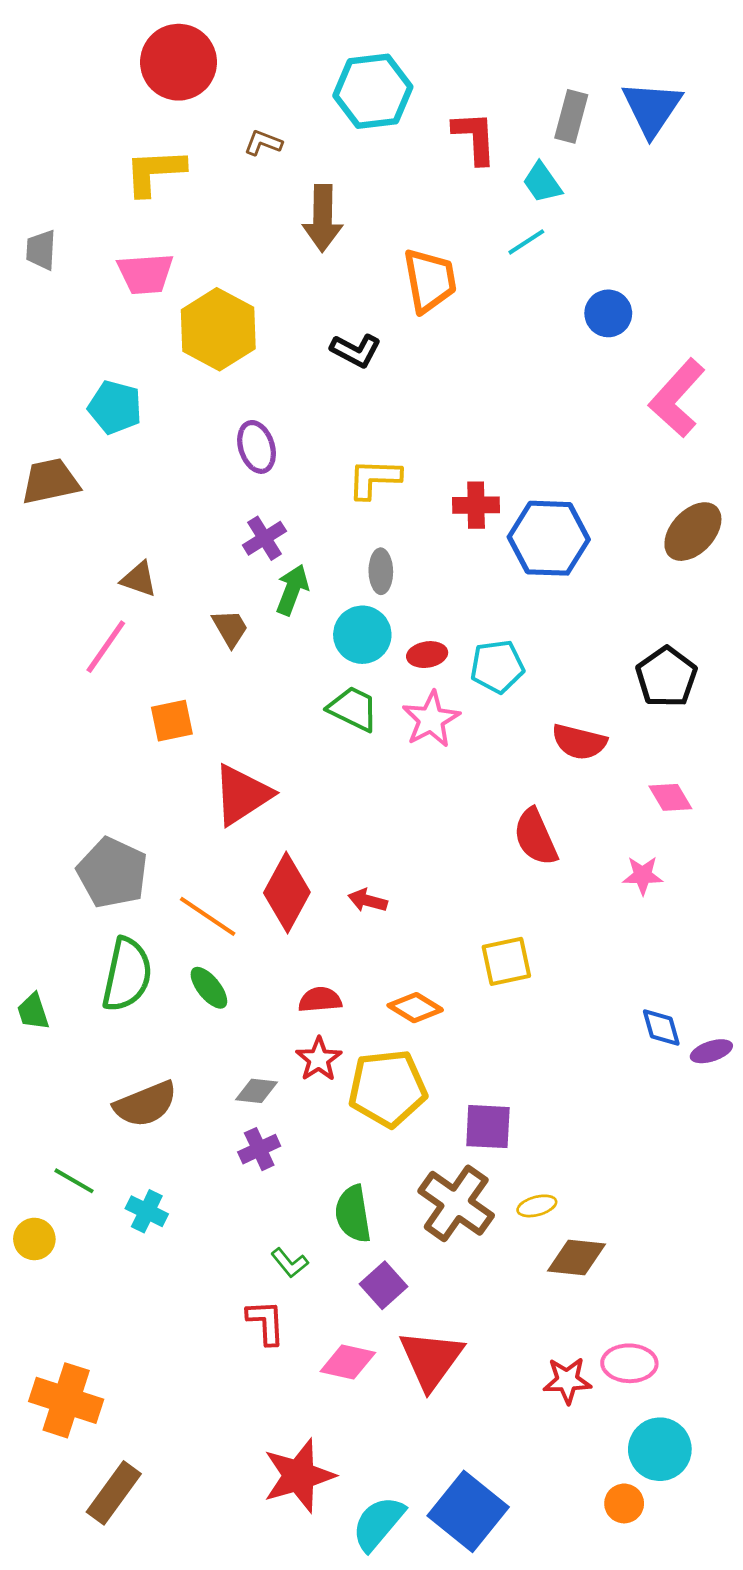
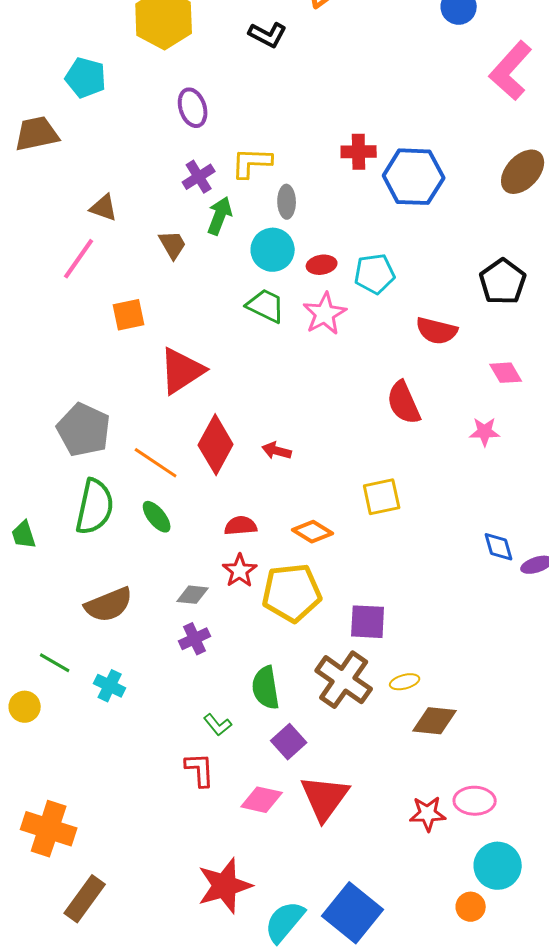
yellow L-shape: (374, 479) -> (252, 163), moved

